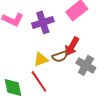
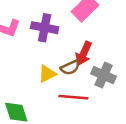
purple cross: (43, 22) -> (45, 28), turned 35
red line: (39, 81) -> (73, 97), moved, turned -45

